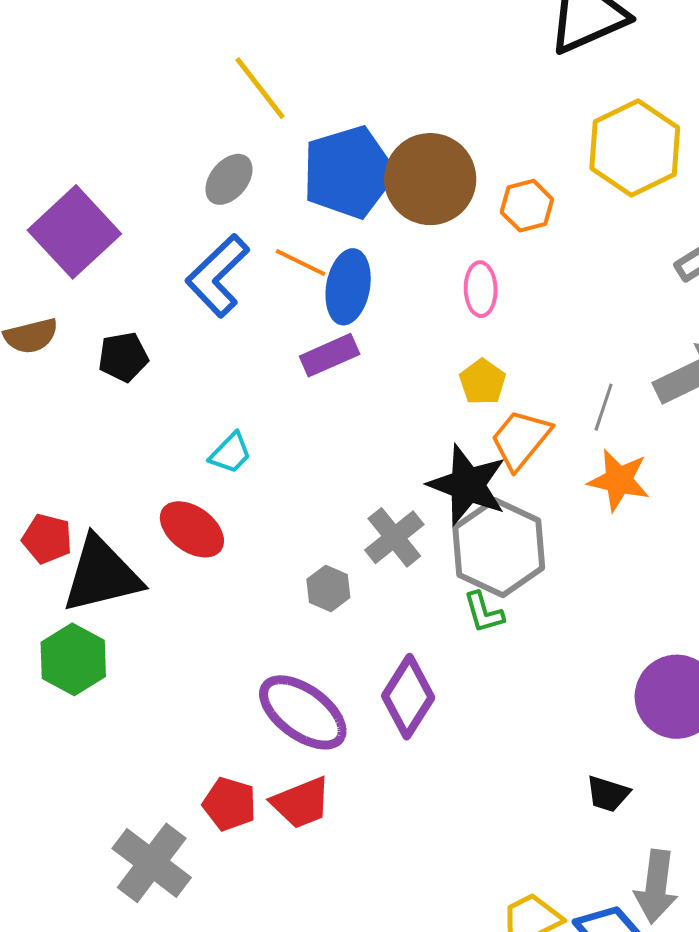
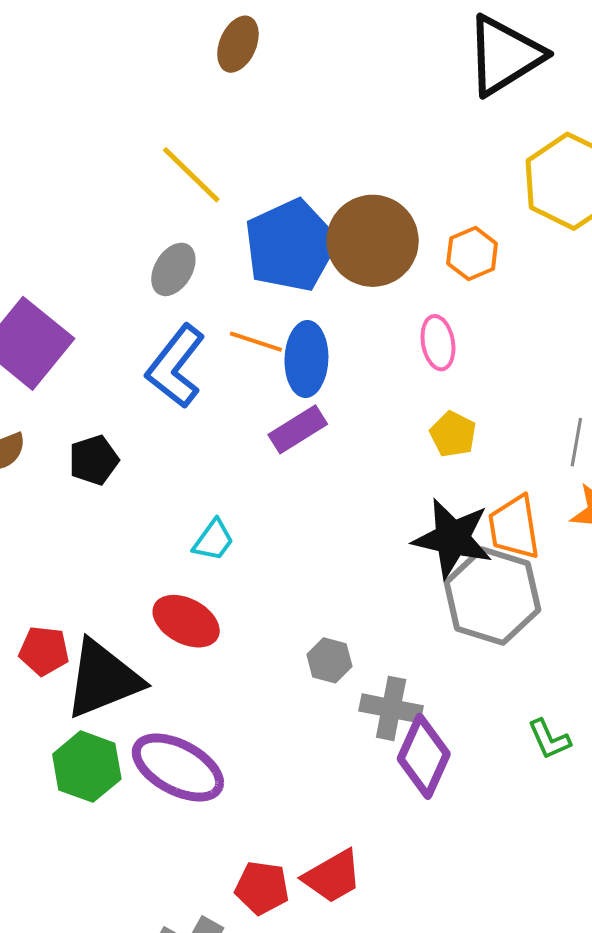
orange trapezoid: (521, 439) -> (514, 527), moved, turned -40
gray cross: (394, 537) -> (391, 708), moved, turned -32
green L-shape: (484, 612) -> (549, 739), moved
purple ellipse: (303, 712) -> (178, 768), moved

